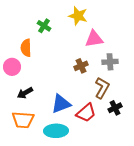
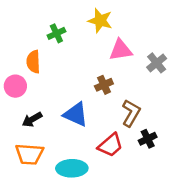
green cross: (44, 26) -> (56, 33), turned 32
gray cross: (110, 62) -> (157, 63), moved, turned -35
blue triangle: (61, 104) -> (76, 114), moved, turned 45

